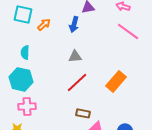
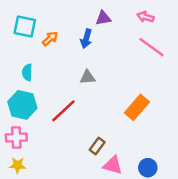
red line: (77, 82) -> (63, 111), moved
pink cross: (27, 106) -> (16, 138), moved
brown rectangle: (83, 113) -> (97, 146), turned -64

